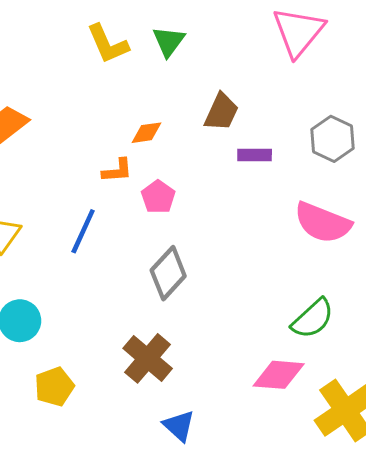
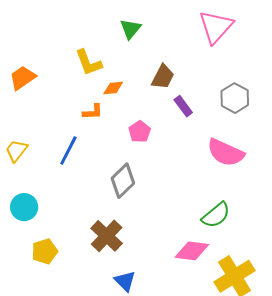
yellow L-shape: (108, 44) -> (89, 63), moved
purple rectangle: (255, 155) -> (183, 106), turned 50
pink pentagon: (158, 197) -> (140, 132), moved

